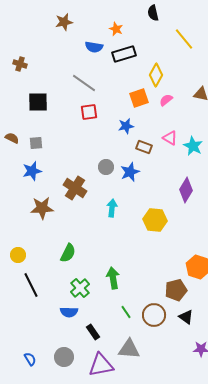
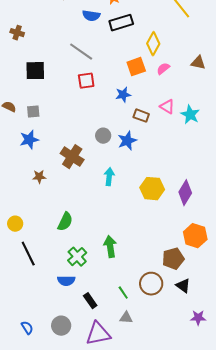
purple diamond: (186, 190) -> (185, 193), moved
brown star: (42, 208) -> (39, 177), size x0.6
green line: (126, 312) -> (123, 293), moved
gray triangle: (129, 349) -> (126, 318), size x0.6

